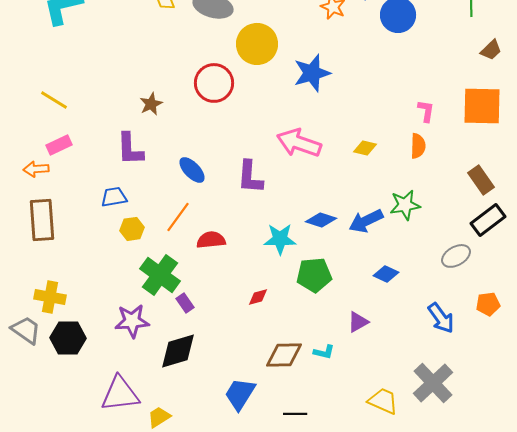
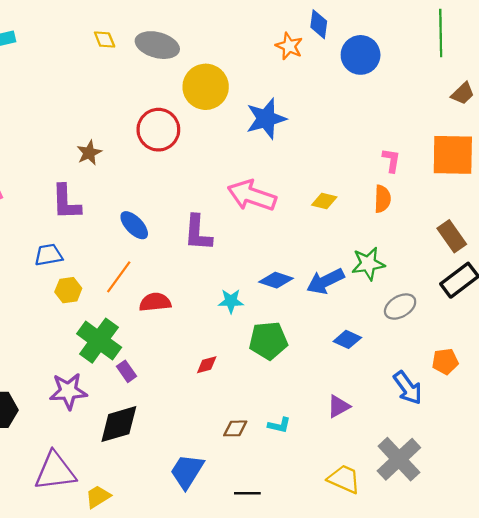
cyan star: (280, 239) -> (231, 301), size x0.7
gray ellipse: (456, 256) -> (400, 307), moved
orange pentagon: (488, 304) -> (445, 361), moved
purple triangle: (358, 322) -> (339, 406), moved
brown diamond: (284, 355) -> (235, 428), size x0.6

